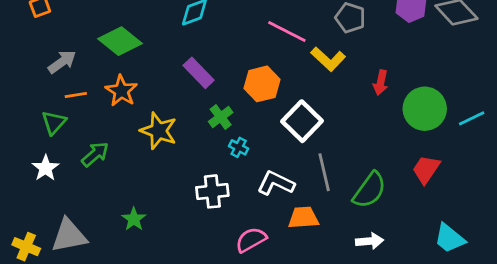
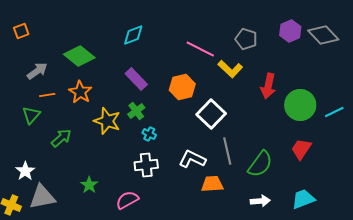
red arrow: (381, 83) -> (268, 86), size x1.4
green cross: (221, 117) -> (136, 111), moved
cyan cross: (239, 147) -> (149, 134), moved
white star: (46, 168) -> (25, 171), moved
cyan trapezoid: (450, 238) -> (303, 199), moved, turned 120
pink semicircle: (251, 240) -> (127, 200), moved

